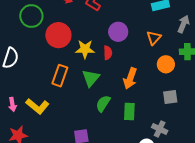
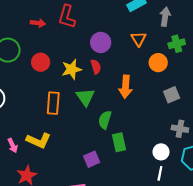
red circle: (58, 35) -> (41, 62), size x0.7
green rectangle: (129, 112) -> (119, 142), moved
gray cross: (160, 129) -> (180, 129), moved

